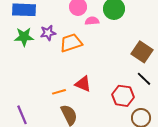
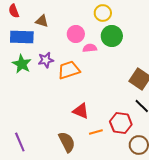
green star: (24, 37) -> (22, 64), turned 30
orange line: (59, 92) -> (96, 132), moved

